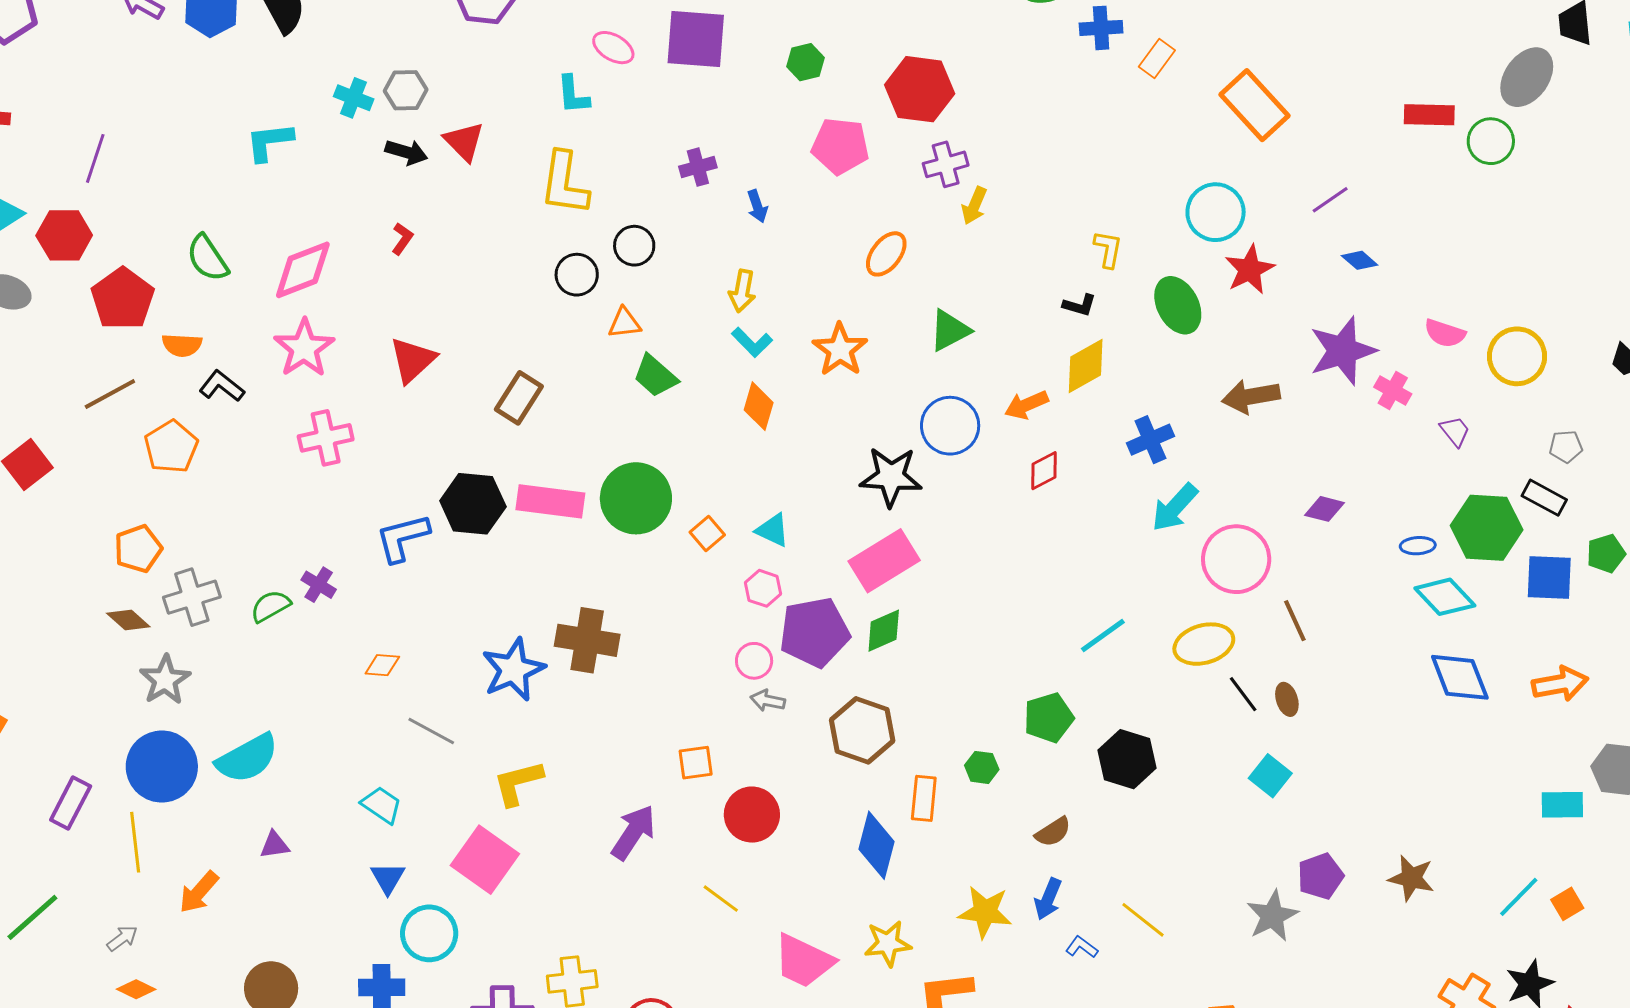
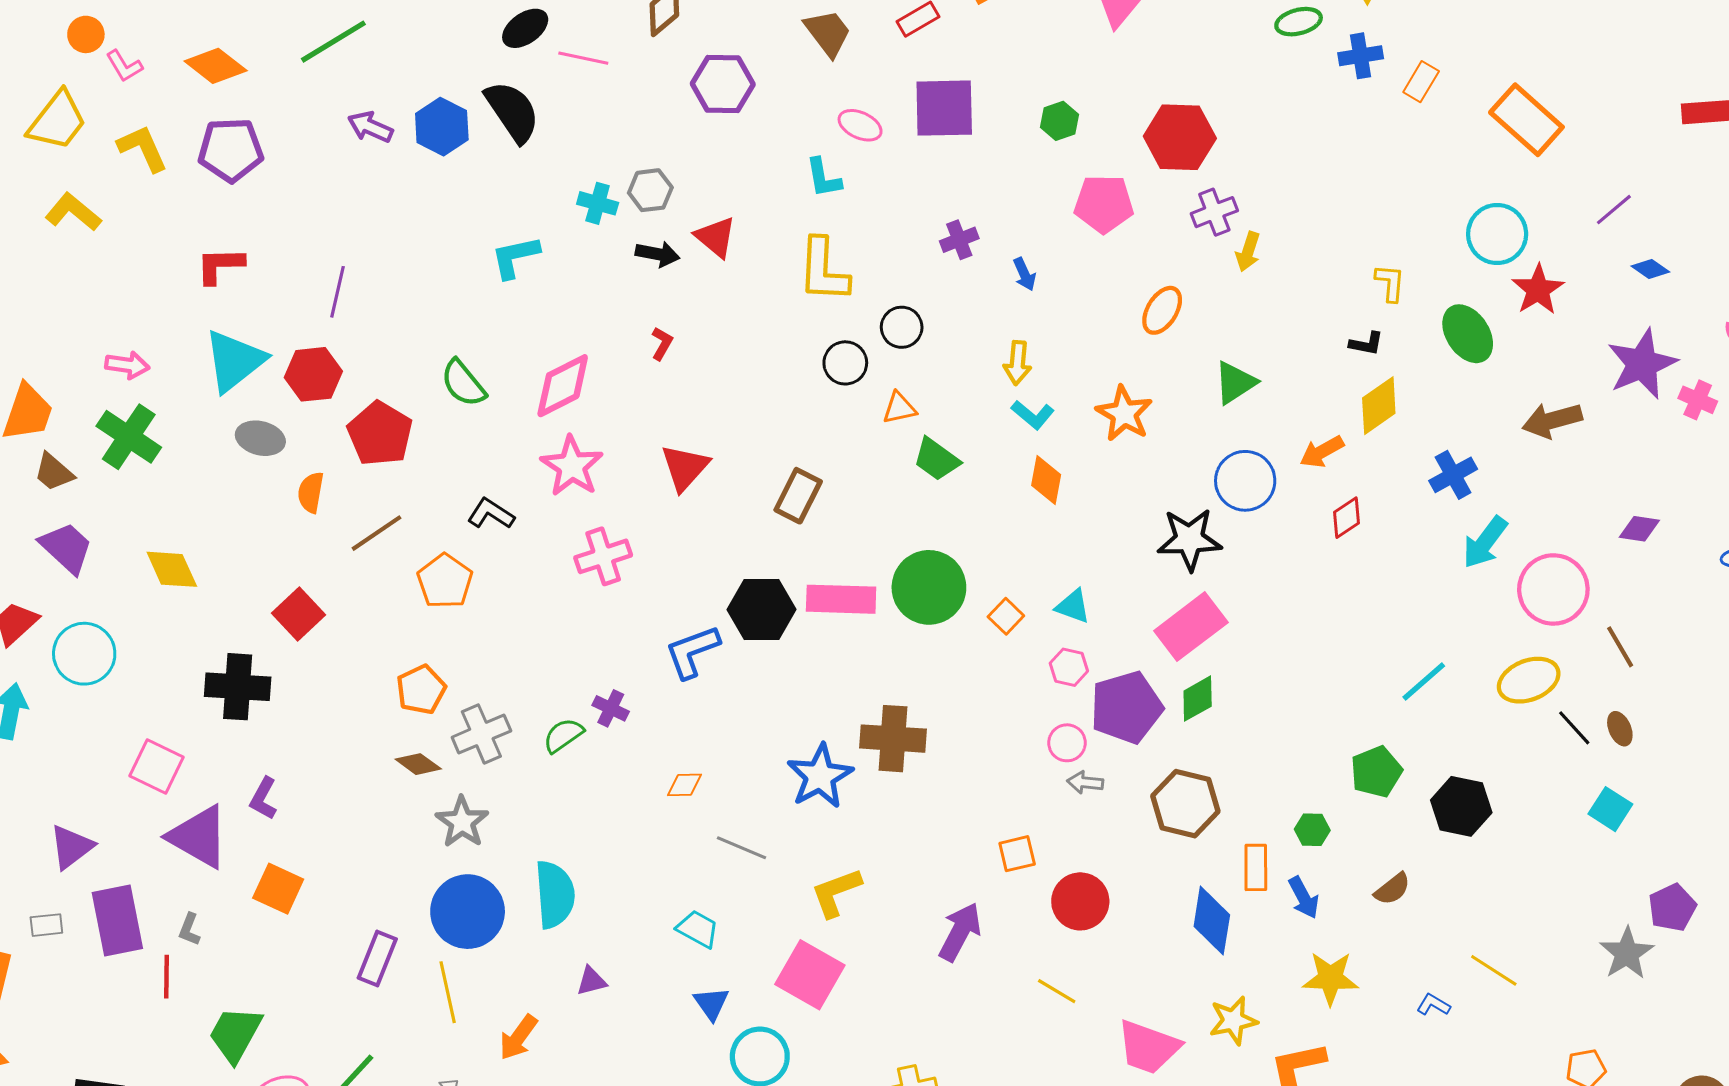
orange semicircle: (182, 345) -> (311, 492), moved, turned 102
cyan semicircle: (247, 758) -> (555, 895), turned -60
blue arrow: (1048, 899) -> (1304, 898), moved, turned -45

